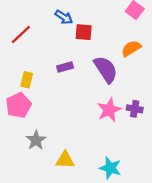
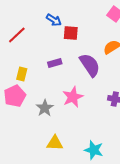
pink star: (109, 110) -> (73, 97), moved
gray star: (36, 140) -> (45, 108), moved

